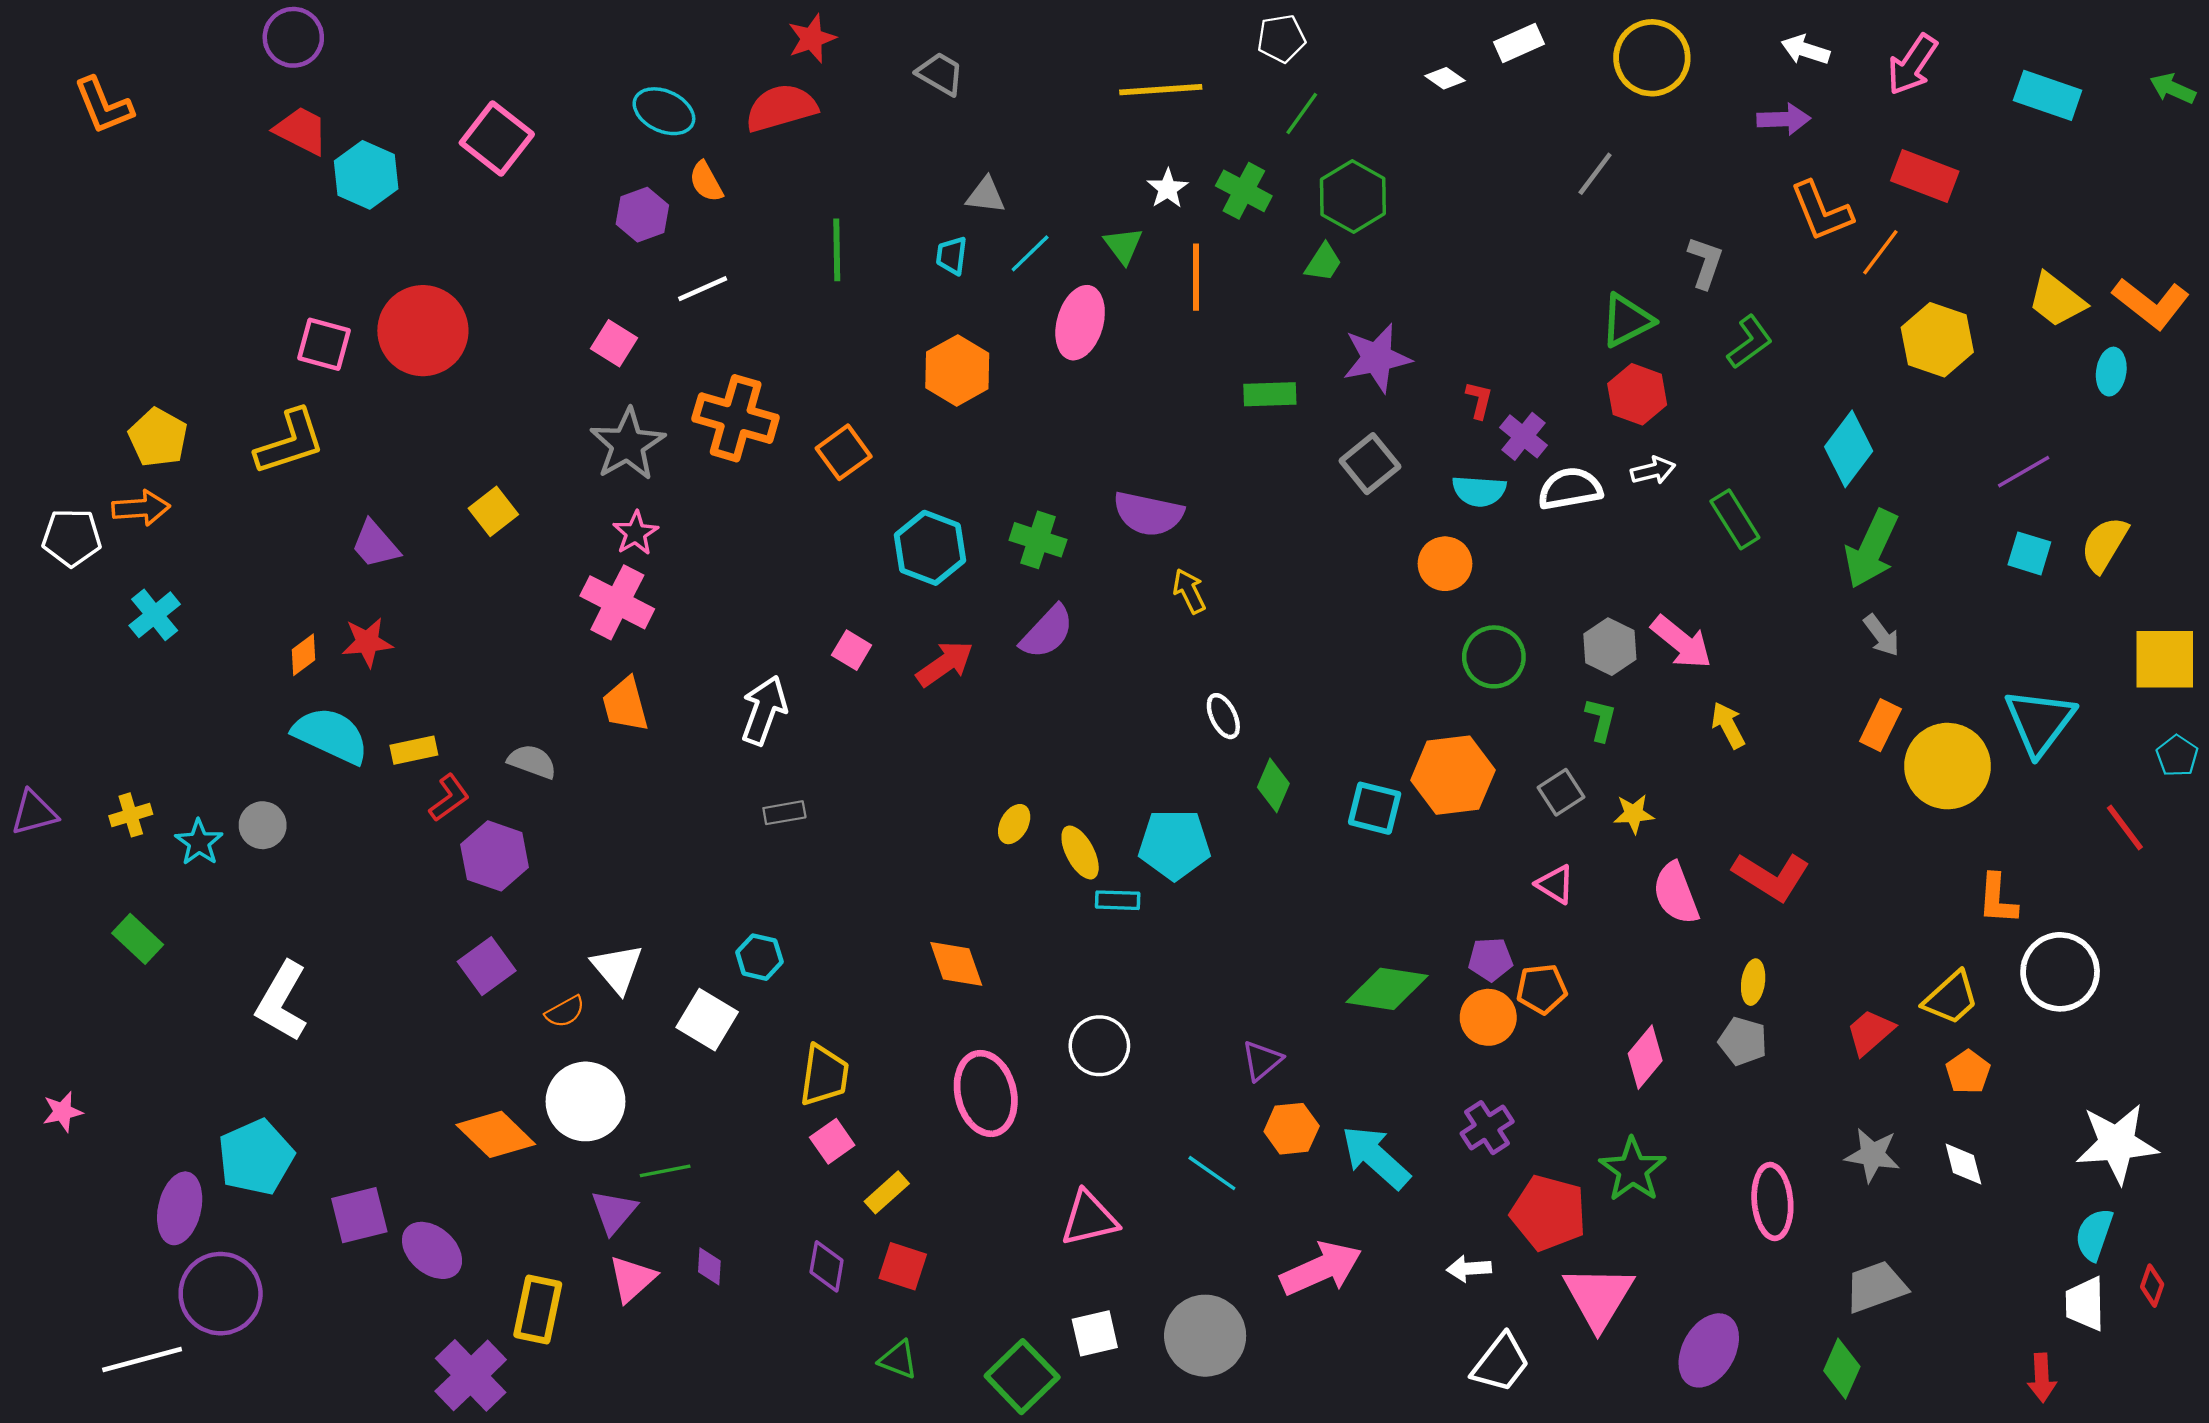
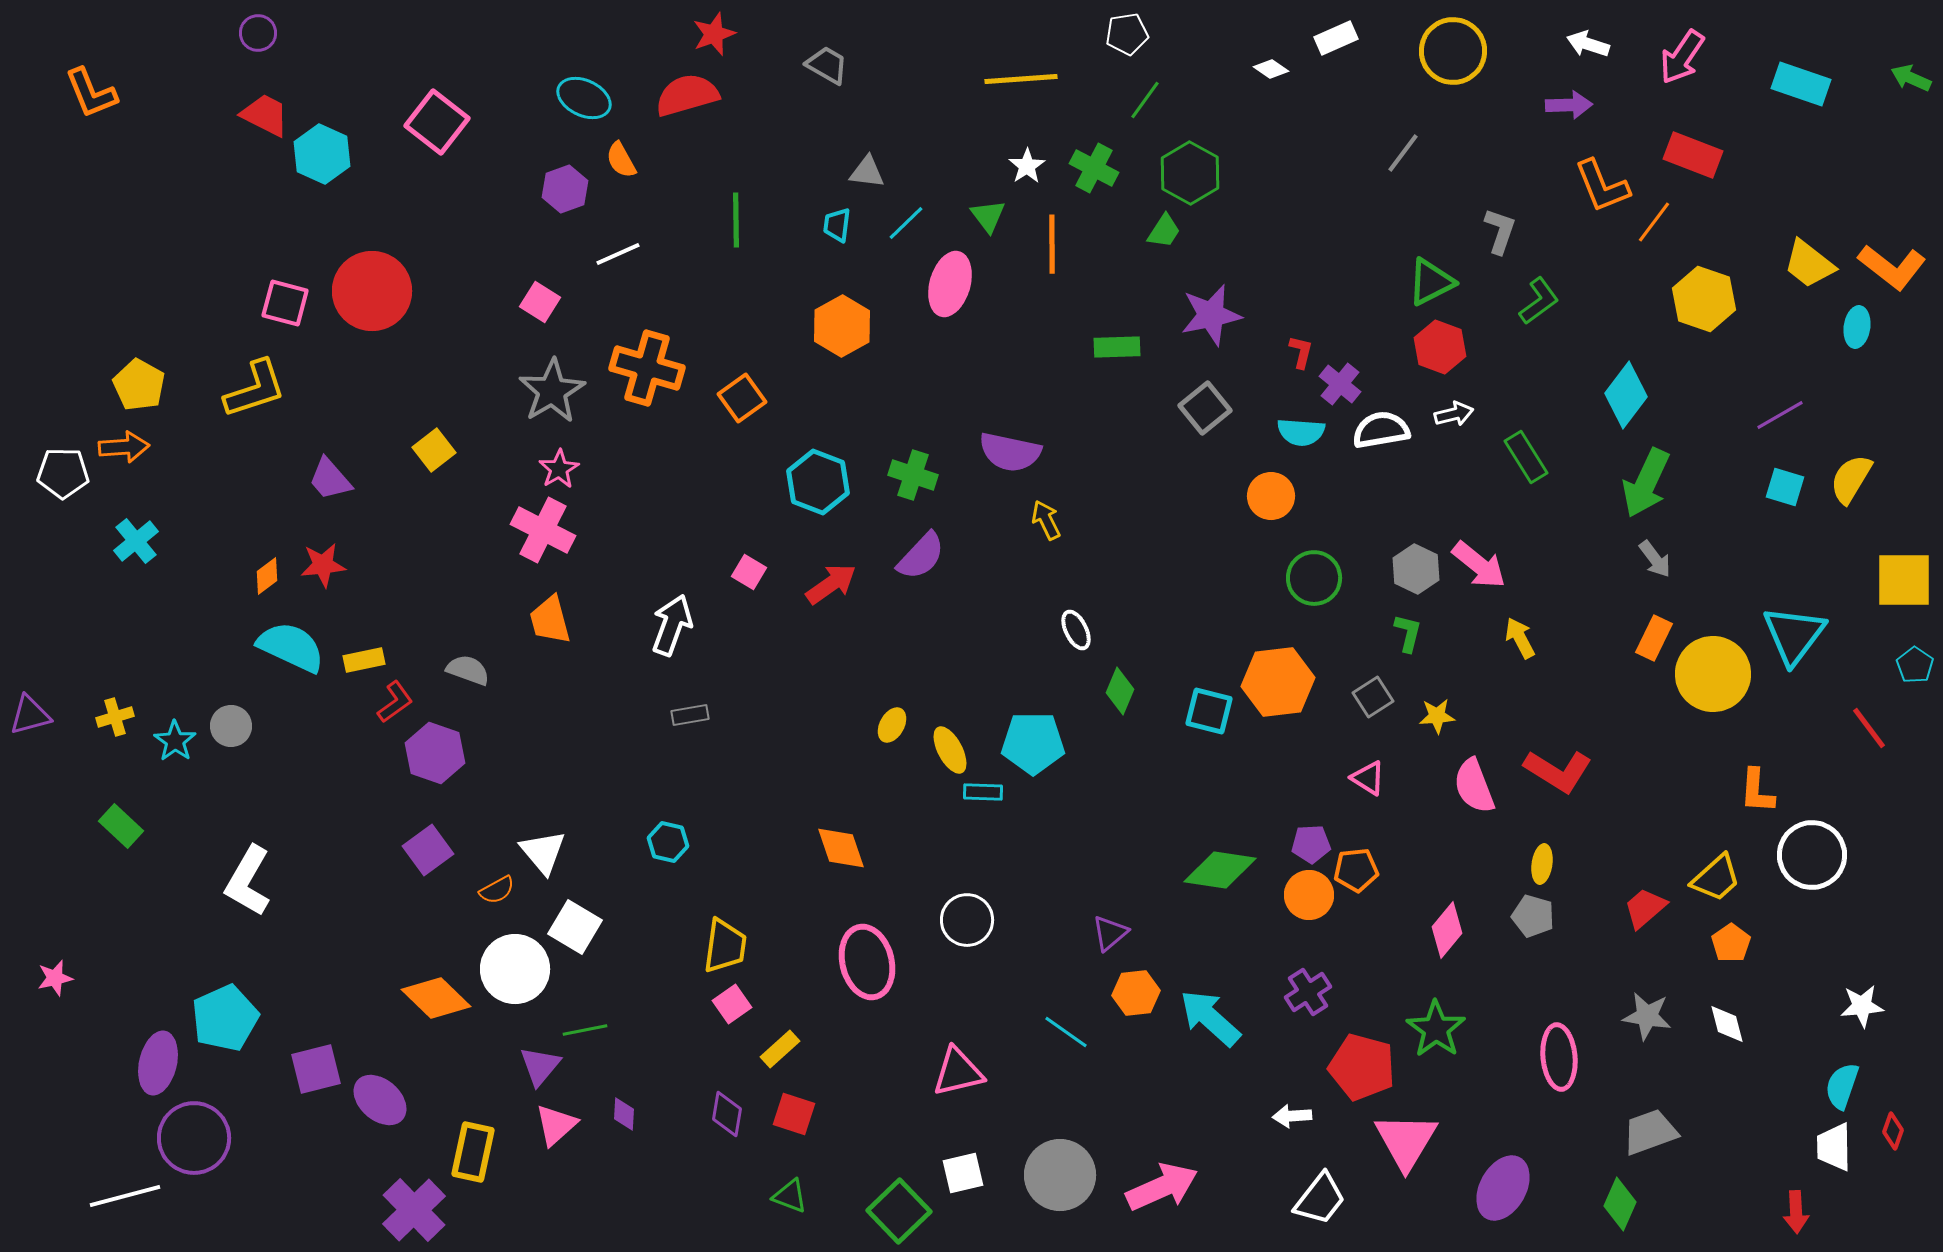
purple circle: (293, 37) -> (258, 33), size x0.7
white square: (707, 1020) -> (575, 927), moved
white star: (2117, 1144) -> (1862, 1006), size x0.6
pink arrow: (1321, 1269) -> (1162, 1187), moved

